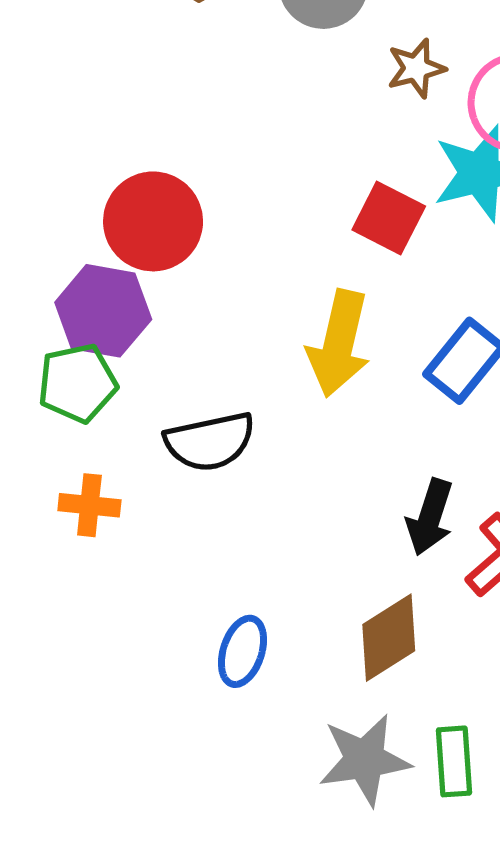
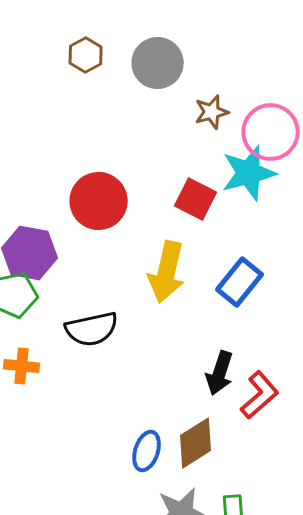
red circle: (153, 221) -> (99, 201), moved
blue ellipse: (242, 651) -> (147, 451), moved

